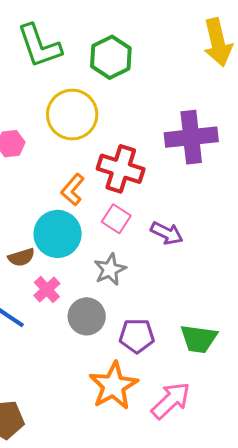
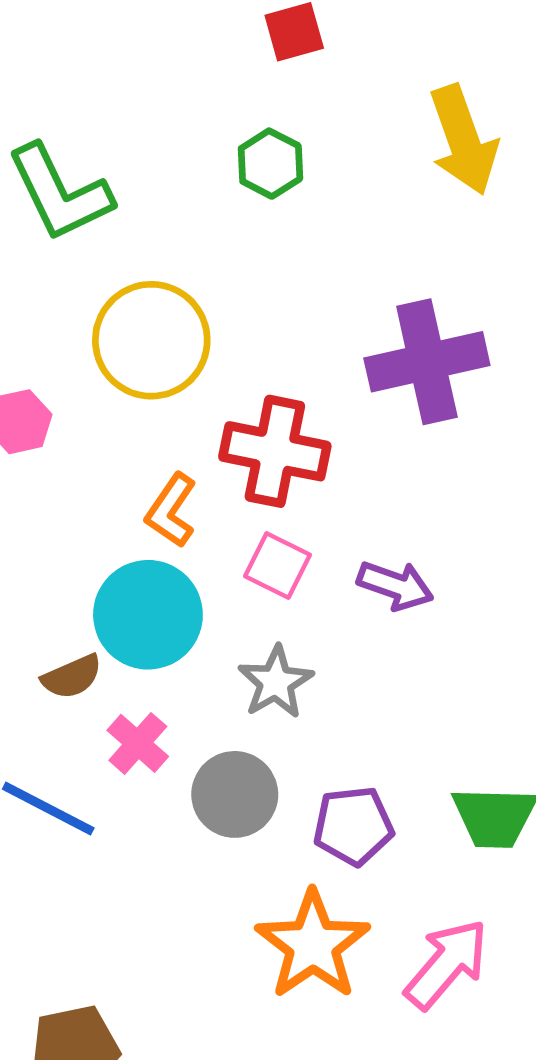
green hexagon: (111, 57) -> (270, 164), moved, size x0.7

